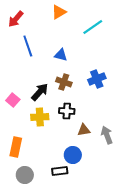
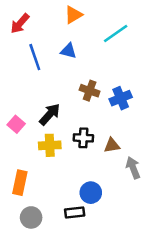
blue triangle: (61, 55) -> (68, 51), moved
brown cross: (64, 82) -> (90, 91), moved
brown triangle: (84, 130) -> (112, 145), moved

